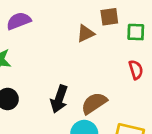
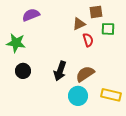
green square: (136, 32) -> (108, 29), moved
red semicircle: (136, 70) -> (88, 40), moved

